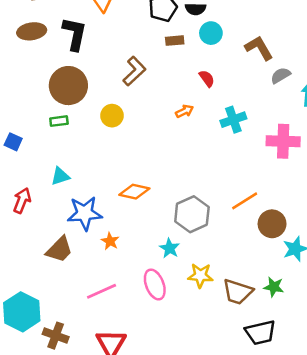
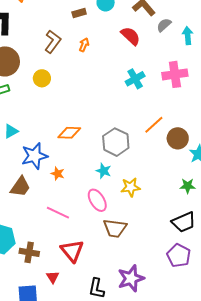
red semicircle: (207, 78) -> (131, 36), moved, size x1.5
orange arrow: (185, 111) -> (84, 45), moved, turned -32
cyan cross: (233, 120) -> (135, 79), moved
pink line: (102, 291) -> (58, 213), turned 60
brown trapezoid: (238, 292) -> (115, 228), moved

